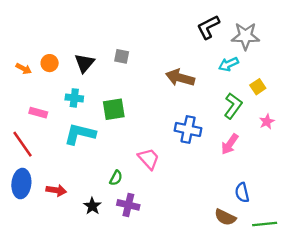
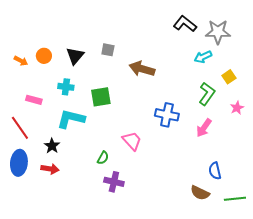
black L-shape: (208, 27) -> (185, 24), turned 65
brown arrow: (180, 78) -> (142, 69), moved
black star: (92, 206) -> (52, 146), moved

